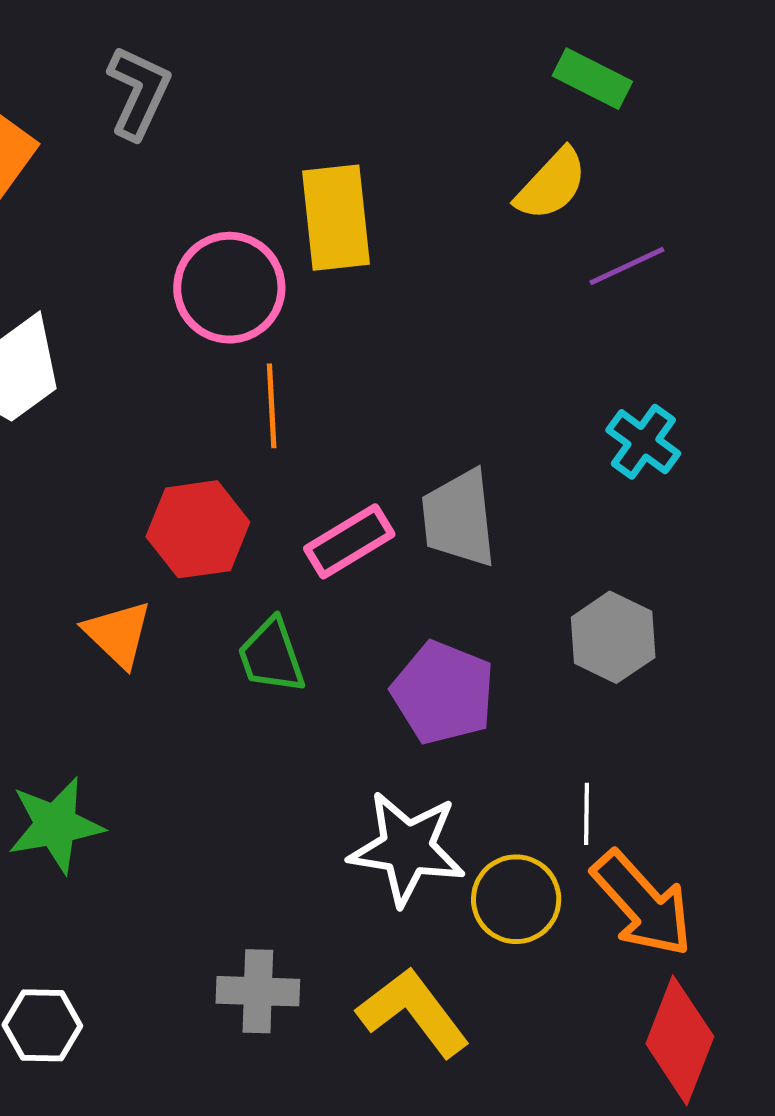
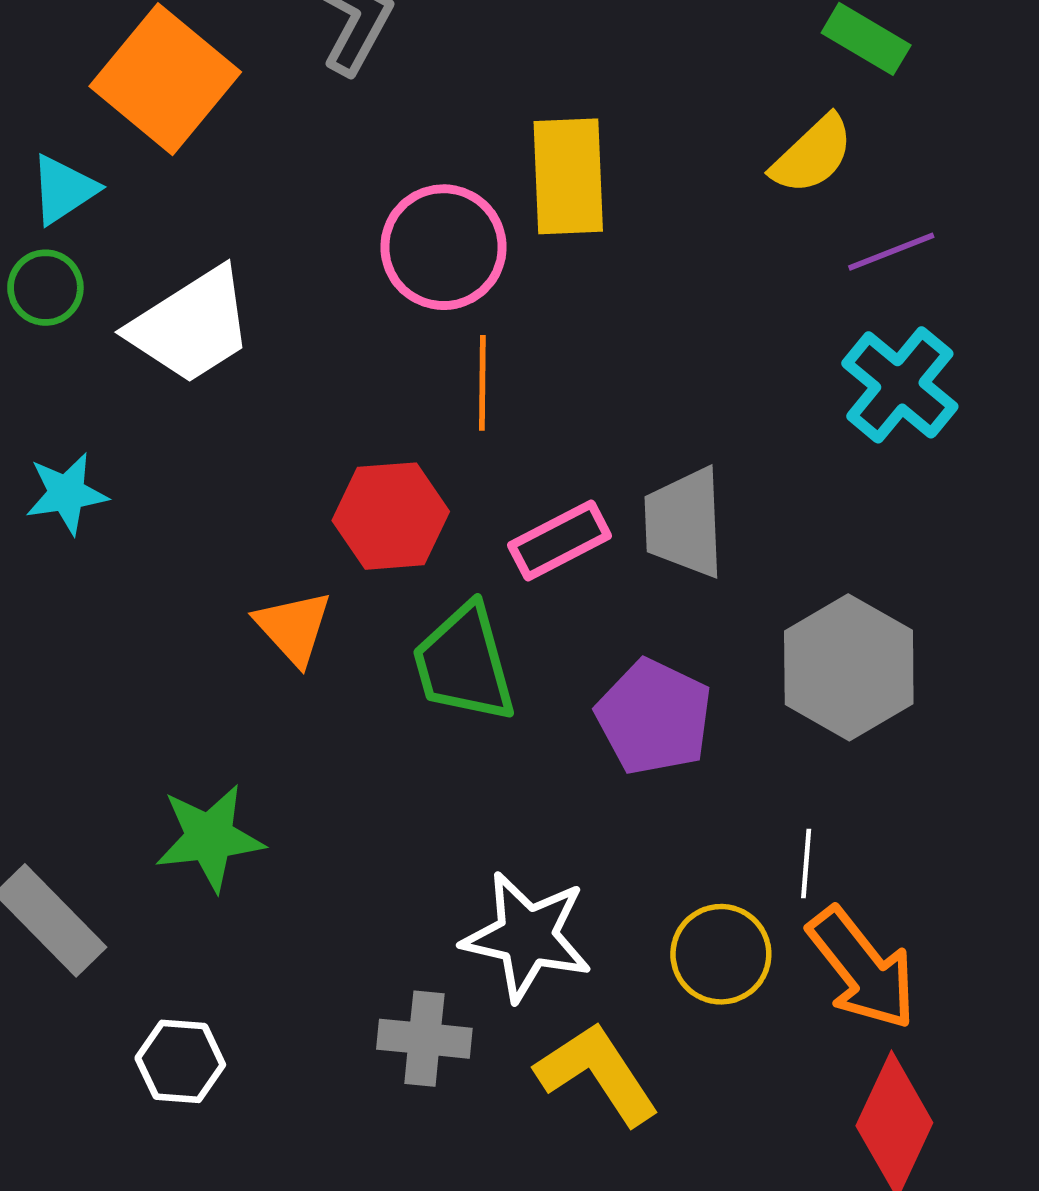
cyan cross: (643, 442) -> (900, 385), moved, size x1.4
gray hexagon: (613, 637) -> (849, 667), size x1.4
green trapezoid: (271, 656) -> (464, 663), size x1.4
white star: (407, 848) -> (527, 936), moved

